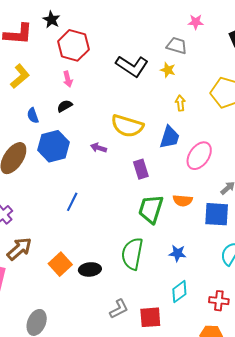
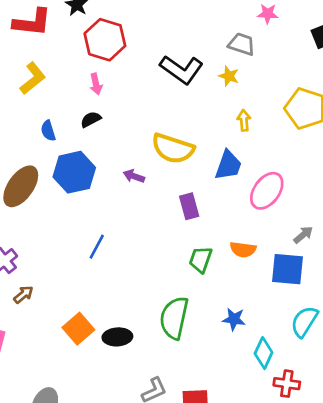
green trapezoid: (151, 209) -> (201, 259), size x0.7
brown arrow: (19, 249) -> (23, 295), moved, size x0.6
cyan diamond: (179, 292) -> (264, 353), moved, turned -30

